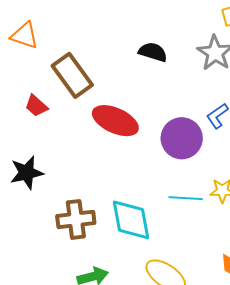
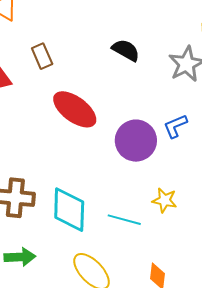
brown rectangle: (72, 75) -> (42, 56), size x0.6
cyan line: (186, 198) -> (124, 220), moved

